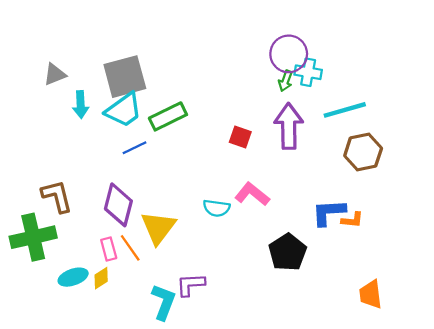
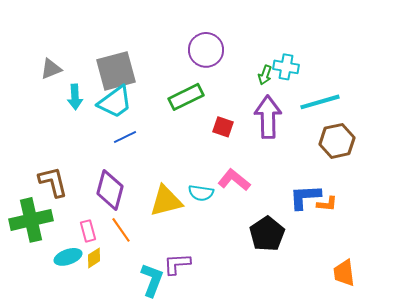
purple circle: (289, 54) -> (206, 50), moved
green rectangle: (168, 116) -> (186, 97), moved
yellow triangle: (158, 227) -> (166, 201), moved, turned 39
pink rectangle: (109, 249) -> (88, 231), moved

